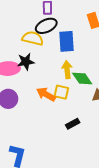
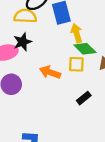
yellow arrow: (67, 70) -> (77, 33), moved
yellow square: (61, 92) -> (76, 64), moved

